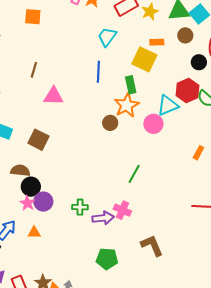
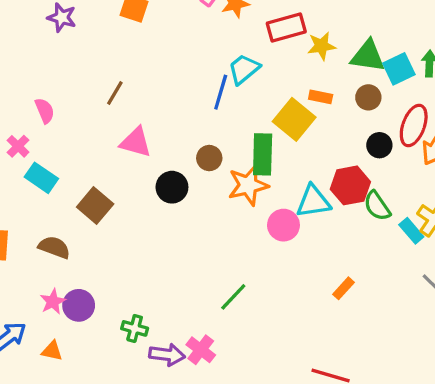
blue line: (98, 72) -> (221, 92), moved
green rectangle: (131, 85) -> (263, 154), size x1.4
brown circle: (110, 123) -> (209, 158), moved
black circle: (31, 187) -> (172, 187), moved

